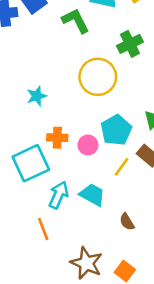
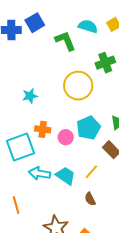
yellow line: (122, 167) -> (91, 172), moved
cyan arrow: (59, 195) -> (39, 173), turned -110
orange line: (43, 229) -> (16, 205), moved

